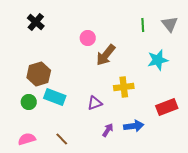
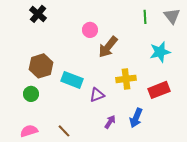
cyan rectangle: (55, 97) -> (72, 80), moved
red rectangle: (167, 107) -> (159, 90), moved
blue arrow: (134, 126) -> (136, 118), turned 120

